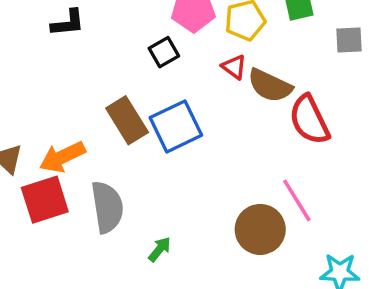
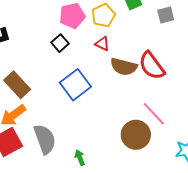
brown semicircle: (270, 86) -> (124, 67), moved
brown rectangle: (127, 120) -> (17, 85), moved
green arrow: (160, 249) -> (80, 158), turned -49

